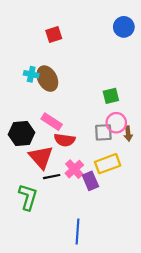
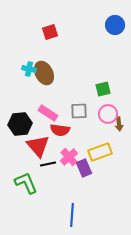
gray square: (103, 132) -> (79, 111), moved
green L-shape: (28, 197) -> (26, 183), turned -40

